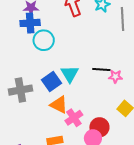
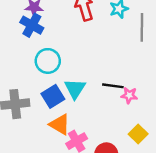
blue cross: (30, 23) -> (32, 25), turned 30
cyan circle: (44, 40) -> (48, 61), moved

